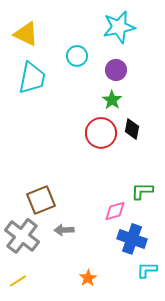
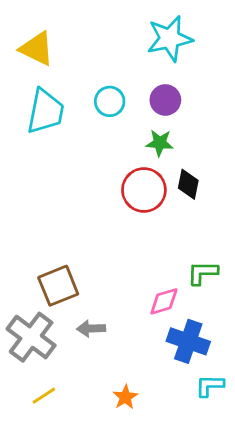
cyan circle: (77, 56) -> (110, 101), moved
green star: (112, 100) -> (160, 143), turned -30
yellow line: (18, 281) -> (44, 396), moved

